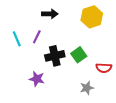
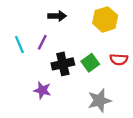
red semicircle: (104, 68) -> (119, 59), moved
gray star: (87, 88) -> (99, 101), size x1.5

